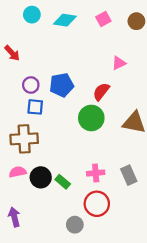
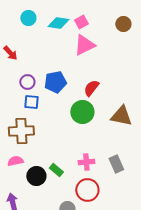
pink square: (103, 19) -> (81, 22), moved
pink triangle: (119, 63) -> (84, 45), moved, size x1.6
black circle: (41, 177) -> (36, 176), moved

